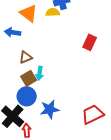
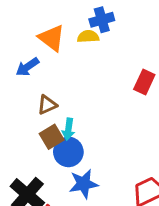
blue arrow: (13, 32) -> (27, 67), turned -42
blue circle: (27, 96) -> (68, 152), moved

